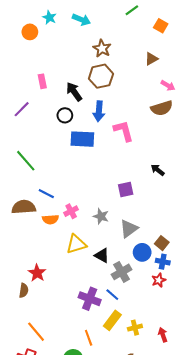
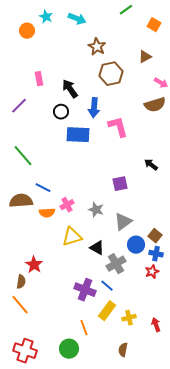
brown hexagon: (101, 76) -> (111, 74), moved
orange line: (36, 332) -> (20, 305), moved

